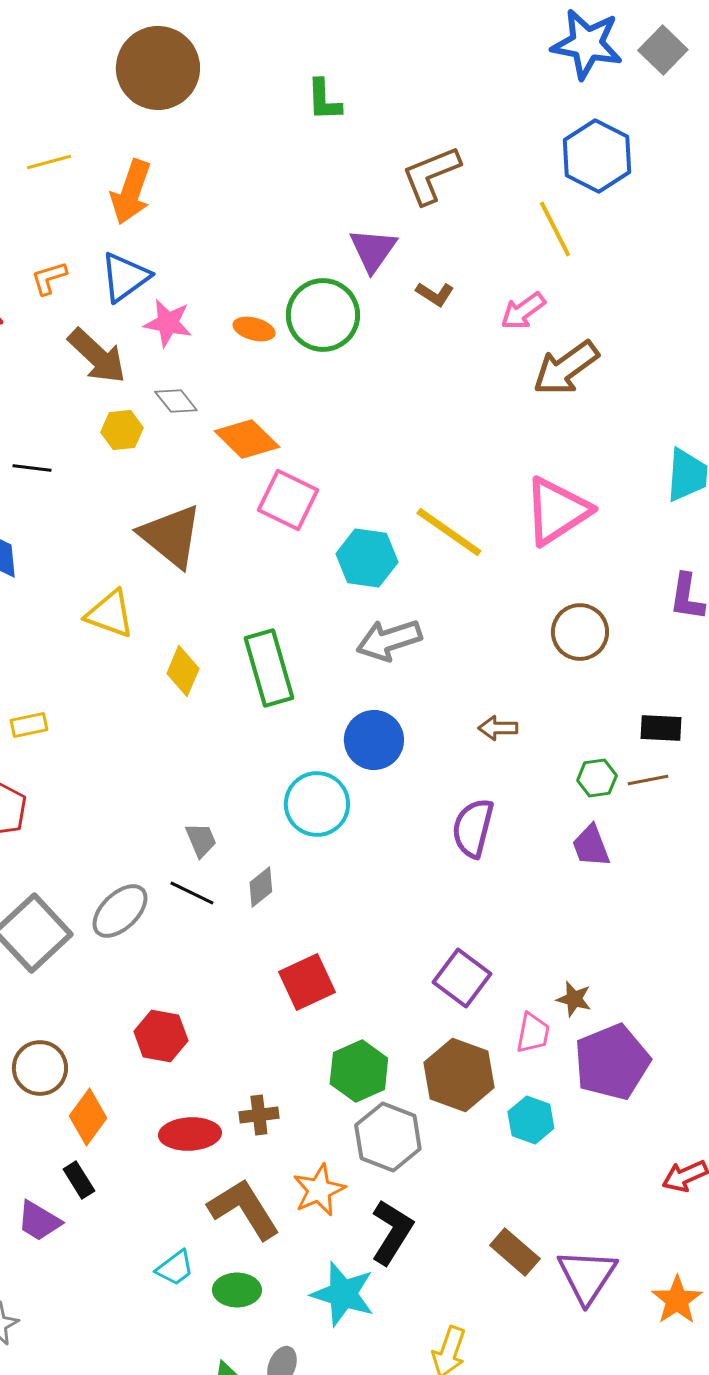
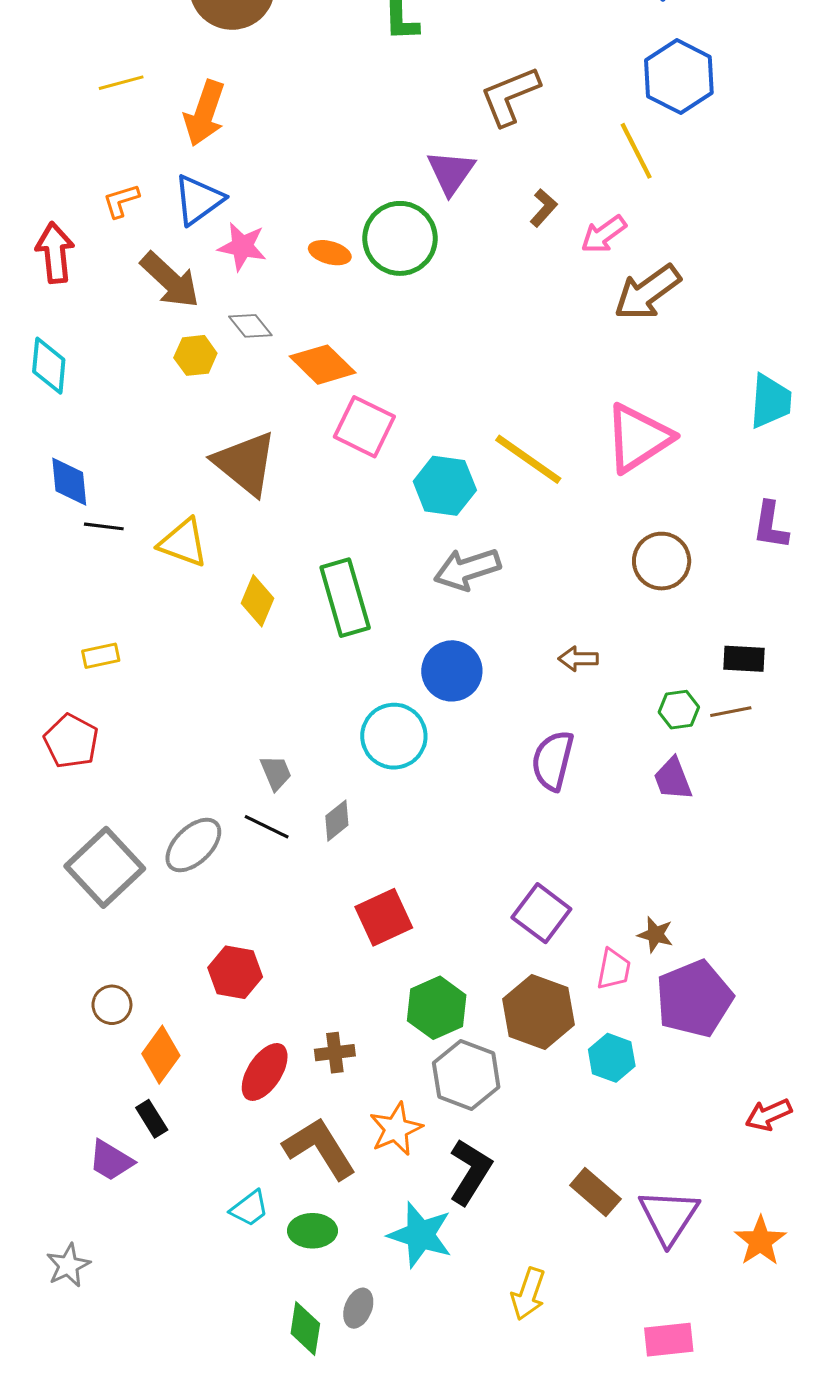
brown L-shape: (435, 294) -> (544, 208), moved, turned -81
black line: (32, 468) -> (104, 526), moved
brown circle: (40, 1068) -> (112, 1005), size x0.7
red ellipse: (190, 1134) -> (265, 1072), turned -54

